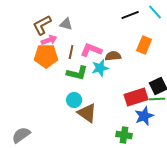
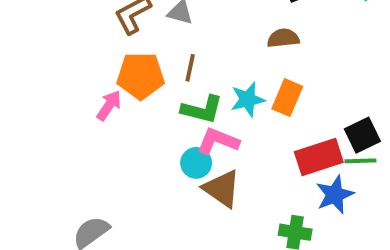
pink arrow: (49, 40) -> (109, 105), moved, turned -35
orange rectangle: (144, 45) -> (287, 98), moved
pink L-shape: (91, 50) -> (218, 141), moved
brown semicircle: (113, 56) -> (283, 38), moved

